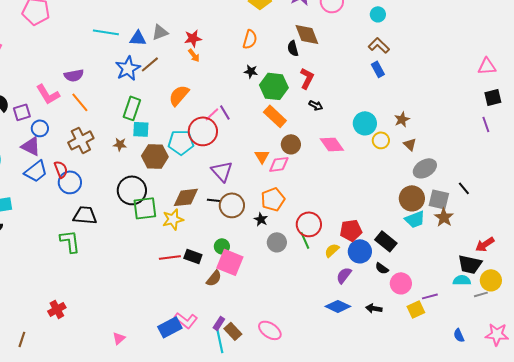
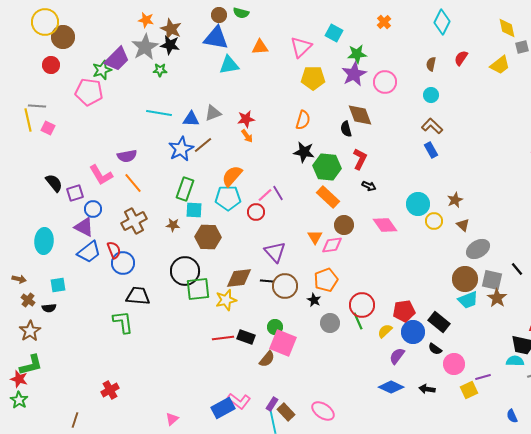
black star: (251, 71) -> (304, 152), size x1.5
red circle: (203, 131) -> (256, 212), size x0.6
cyan pentagon: (181, 142) -> (228, 198), moved

